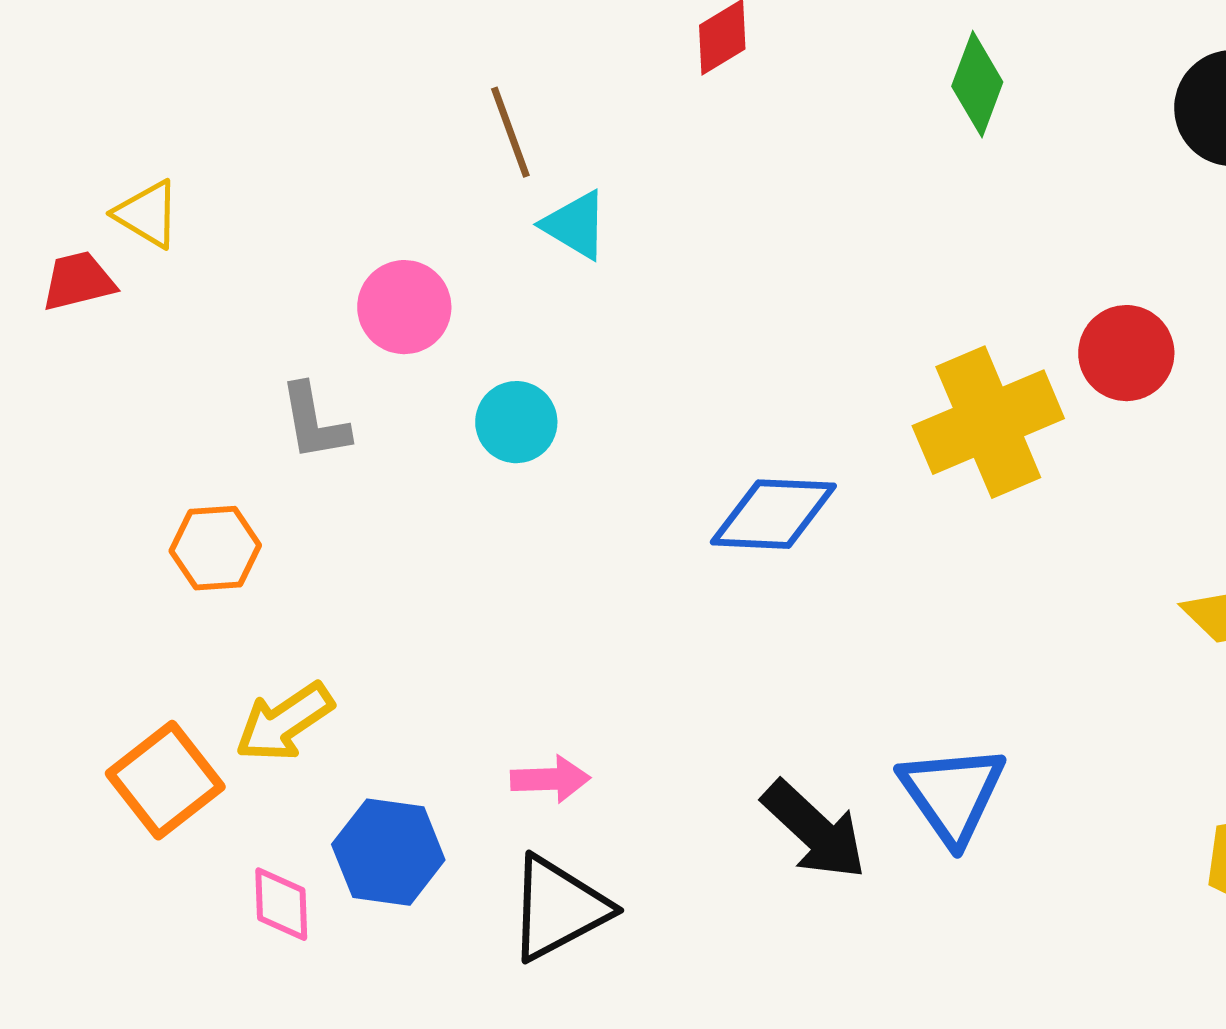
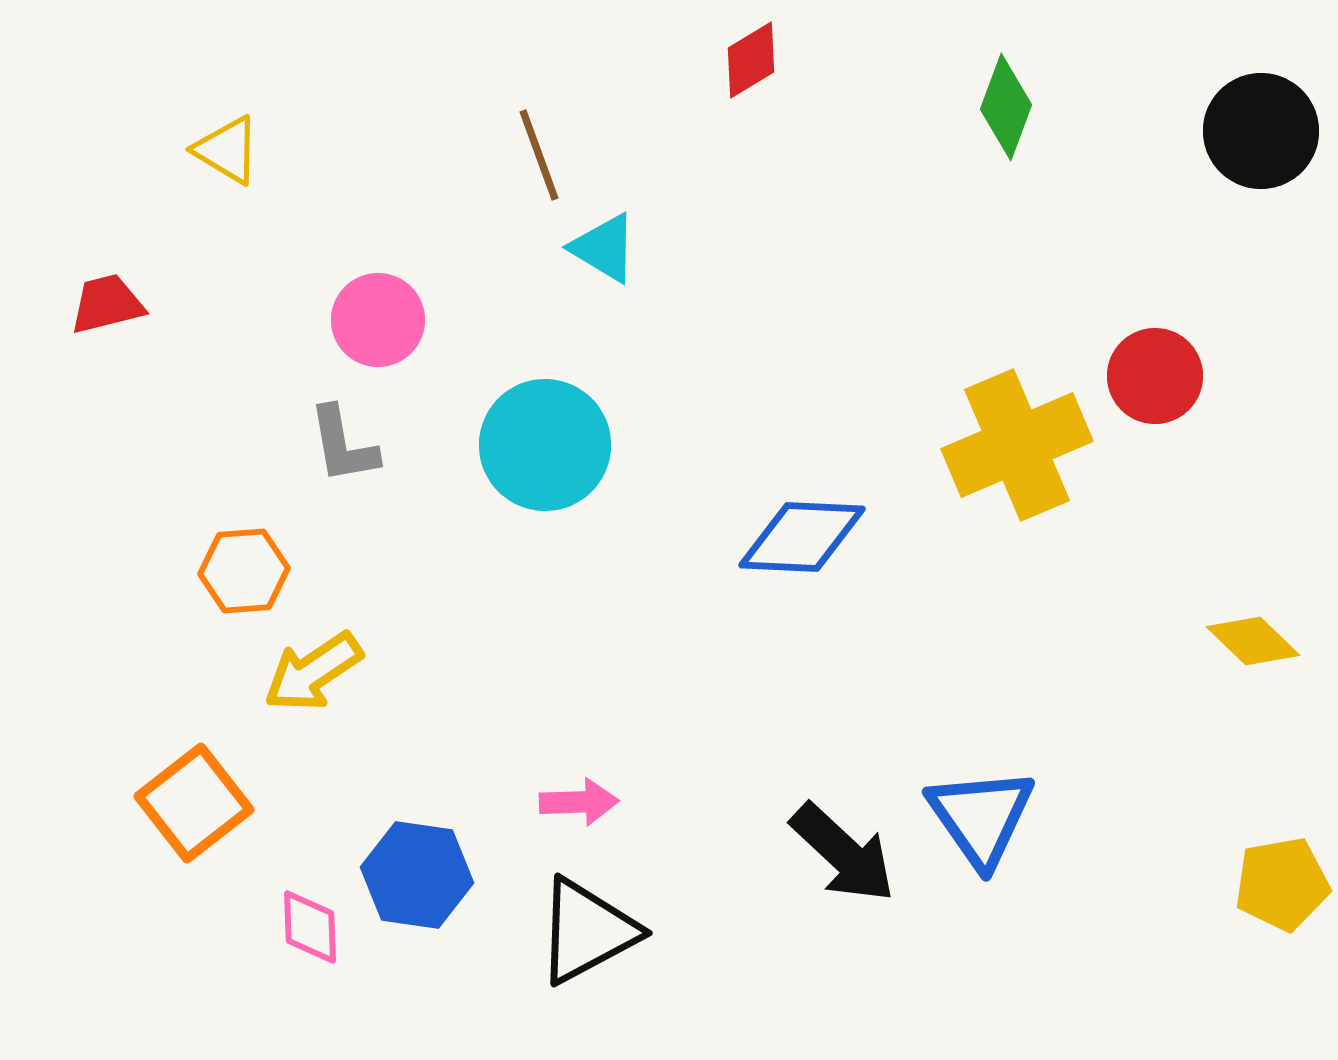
yellow triangle: (147, 214) -> (227, 150), moved
pink circle: (404, 307) -> (378, 320), moved
cyan circle: (516, 422) -> (545, 445), size x1.6
yellow arrow: (284, 722) -> (313, 672), moved

